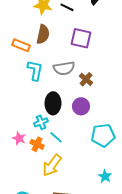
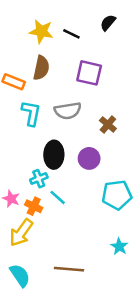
brown cross: (86, 79) -> (108, 124), moved
yellow arrow: (52, 165) -> (21, 233), moved

